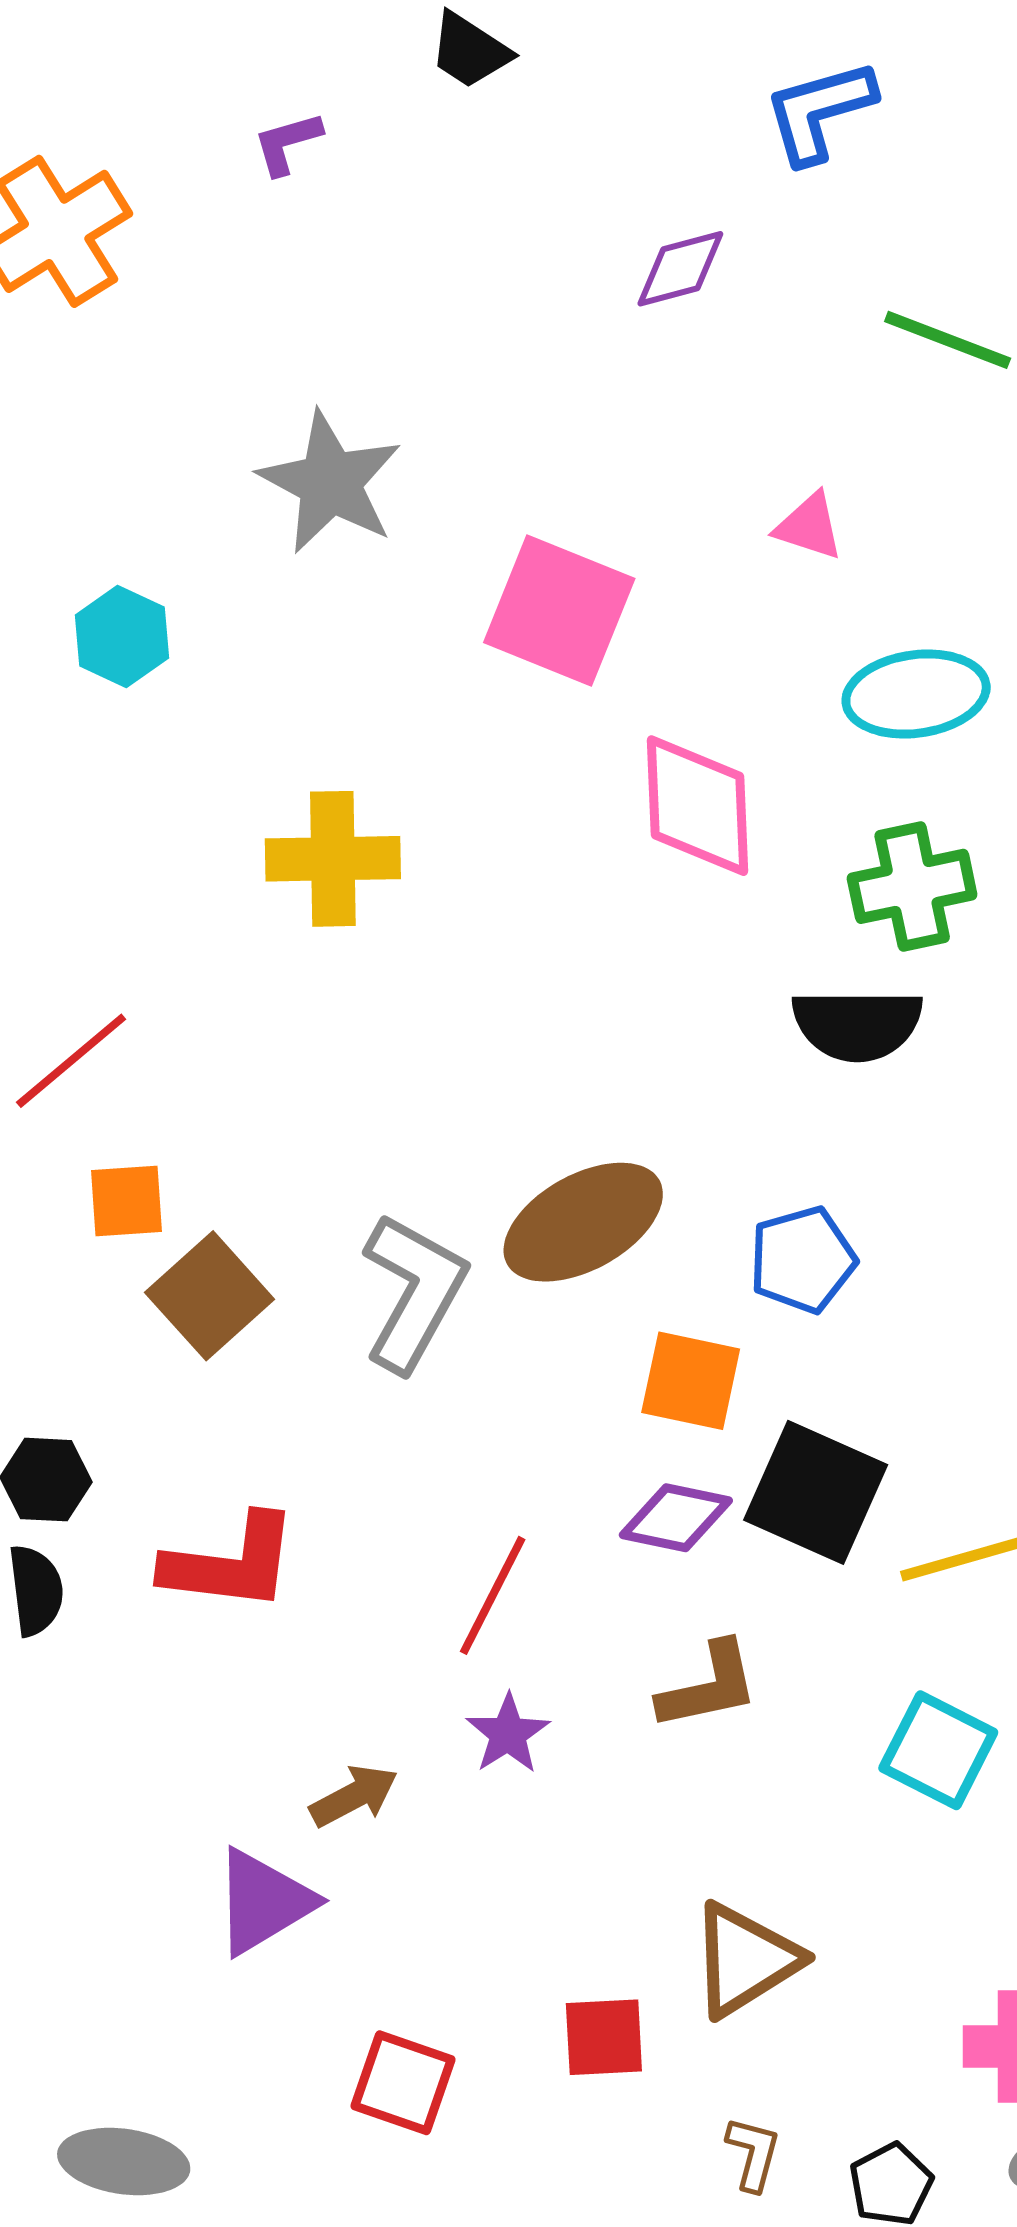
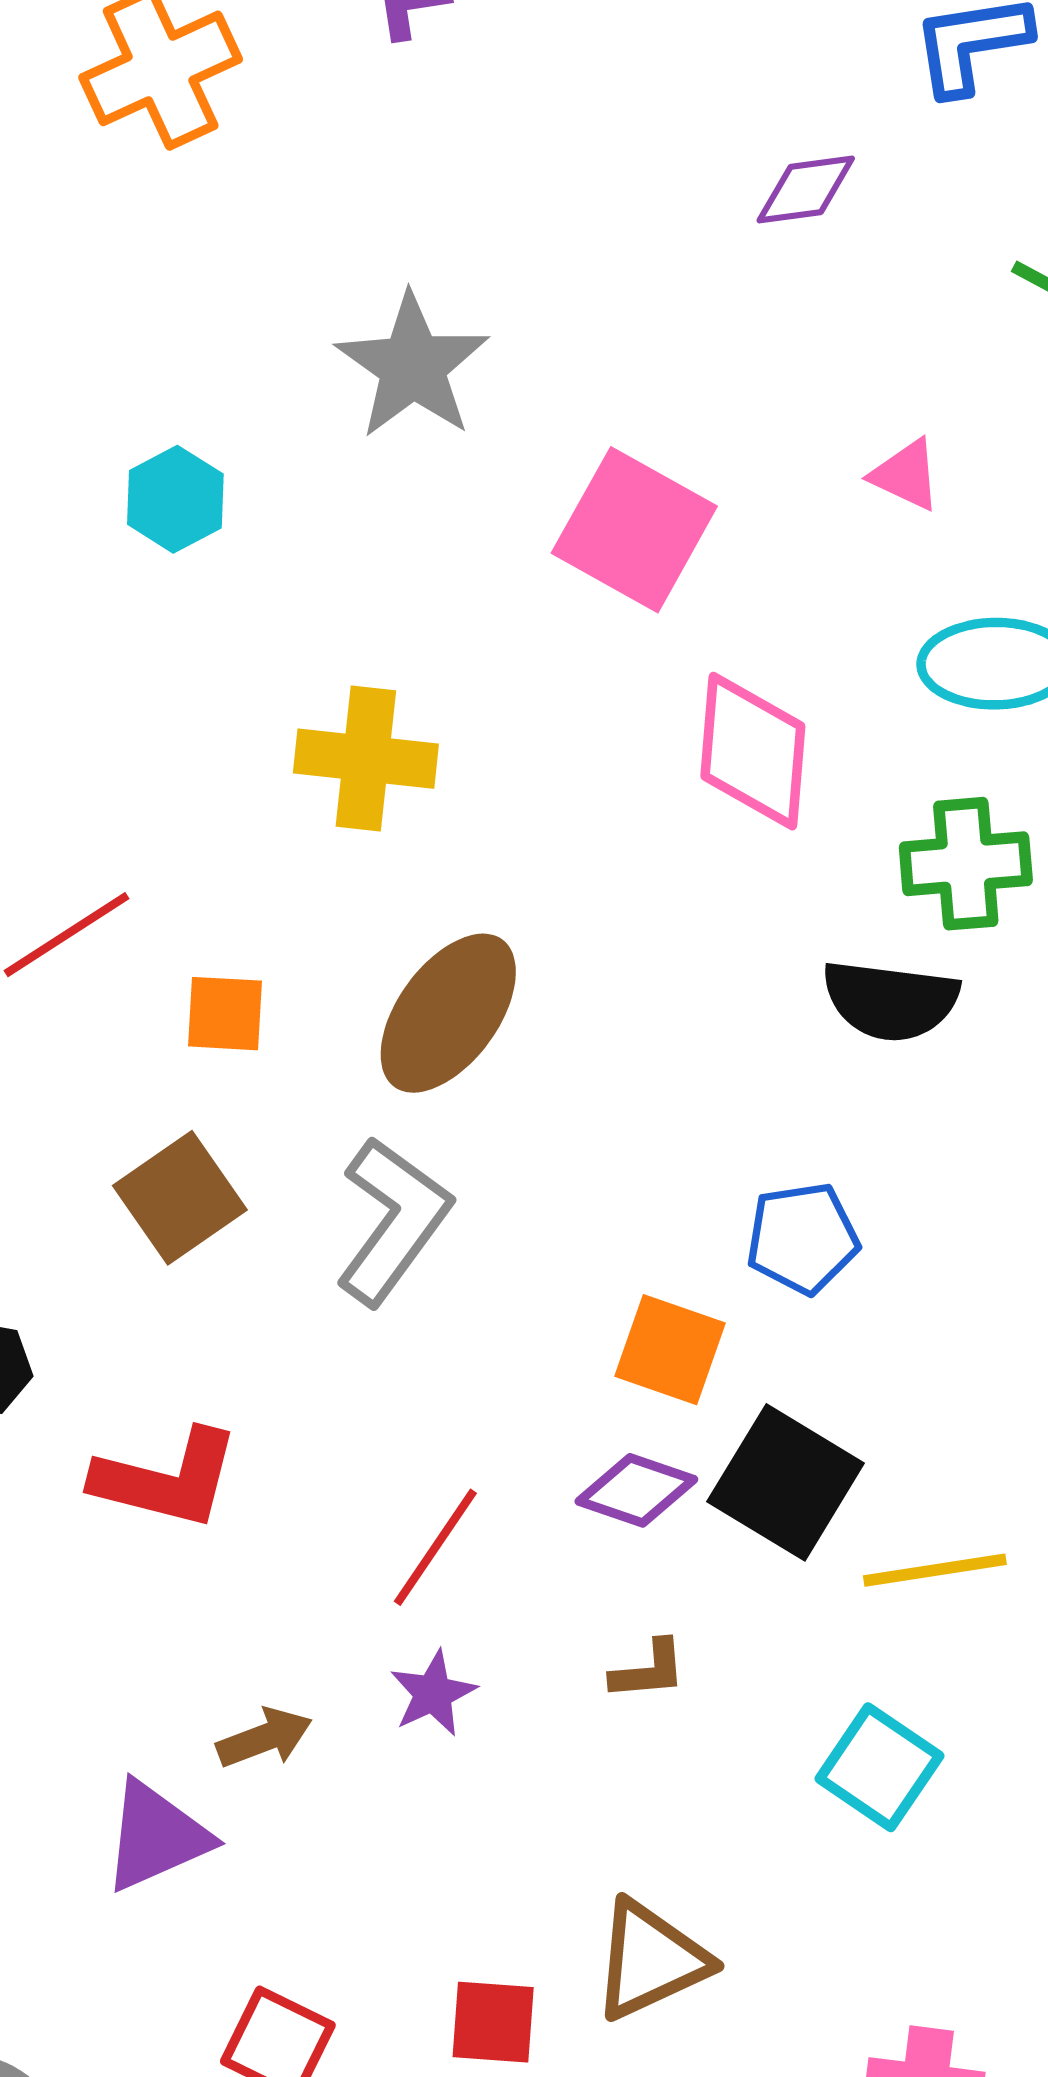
orange square: (126, 1201) -> (225, 1014), moved
brown ellipse: (583, 1222) -> (448, 1013), moved, turned -32
brown L-shape: (709, 1686) -> (649, 1670), size x0.7

